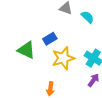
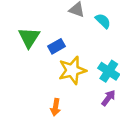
green triangle: (26, 50) -> (29, 38), moved, turned 36

